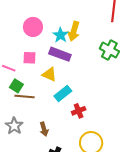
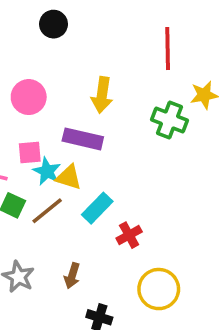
cyan star: (60, 35) -> (47, 171), moved
brown line: (25, 97) -> (47, 211), moved, turned -36
brown arrow: (44, 129) -> (72, 276), turned 40

